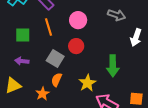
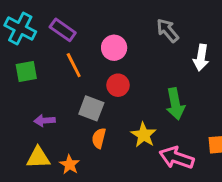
gray arrow: (117, 15) -> (168, 30), turned -138
green square: (23, 35) -> (26, 72), moved
yellow triangle: (13, 85) -> (38, 158), turned 30
orange star: (42, 94) -> (70, 165), moved

